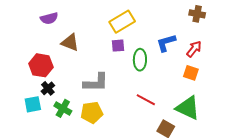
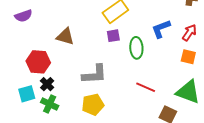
purple semicircle: (49, 18) -> (23, 16), moved
cyan square: (33, 104) -> (27, 94), moved
green cross: (63, 108) -> (50, 104), moved

